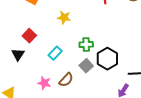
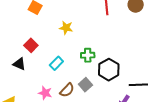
black triangle: (18, 54) -> (19, 64), turned -40
gray square: (86, 66) -> (85, 85), moved

